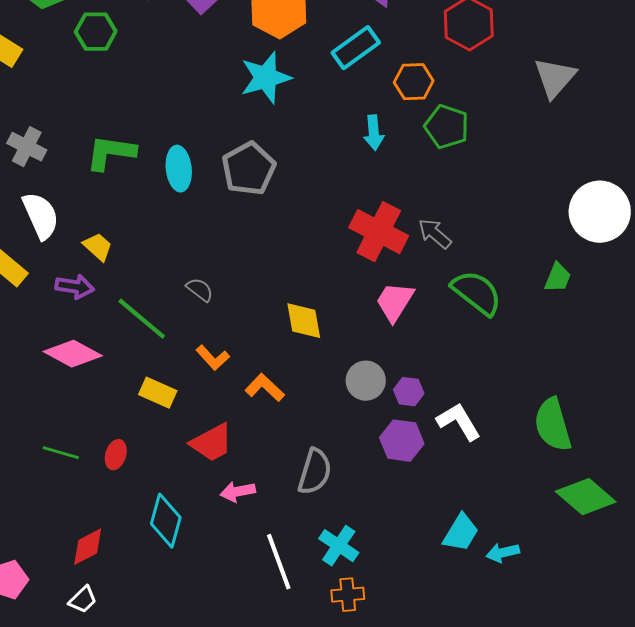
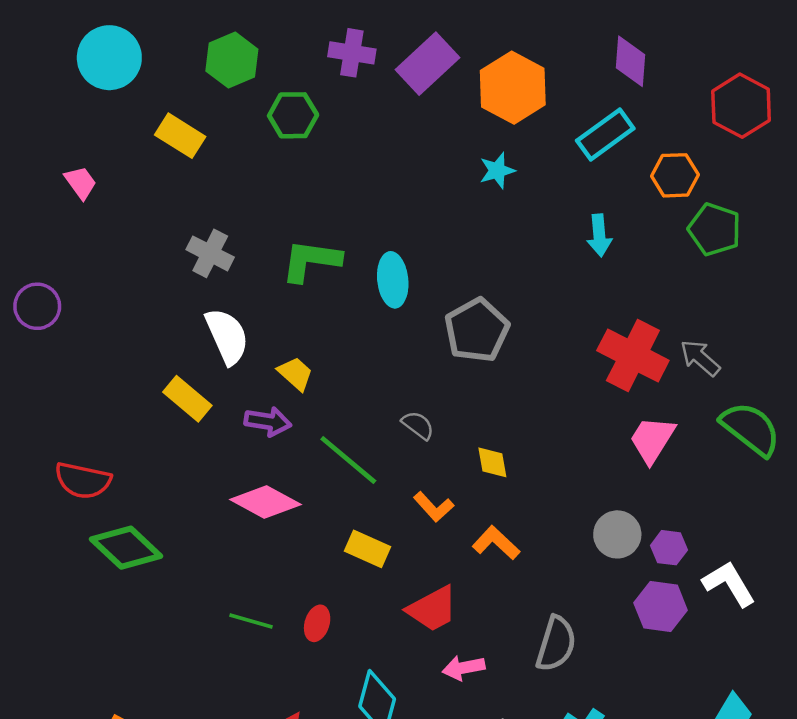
cyan star: (266, 78) -> (497, 171), size x0.6
cyan arrow: (374, 133) -> (599, 235), moved
gray pentagon: (249, 169) -> (477, 330), moved
yellow diamond: (304, 321) -> (492, 462), moved, size x0.7

